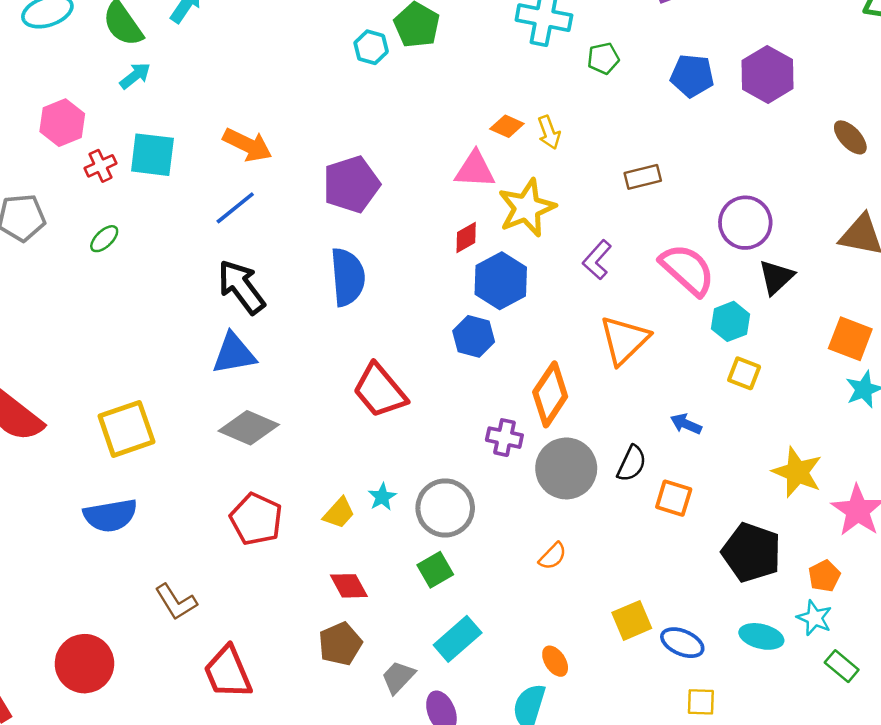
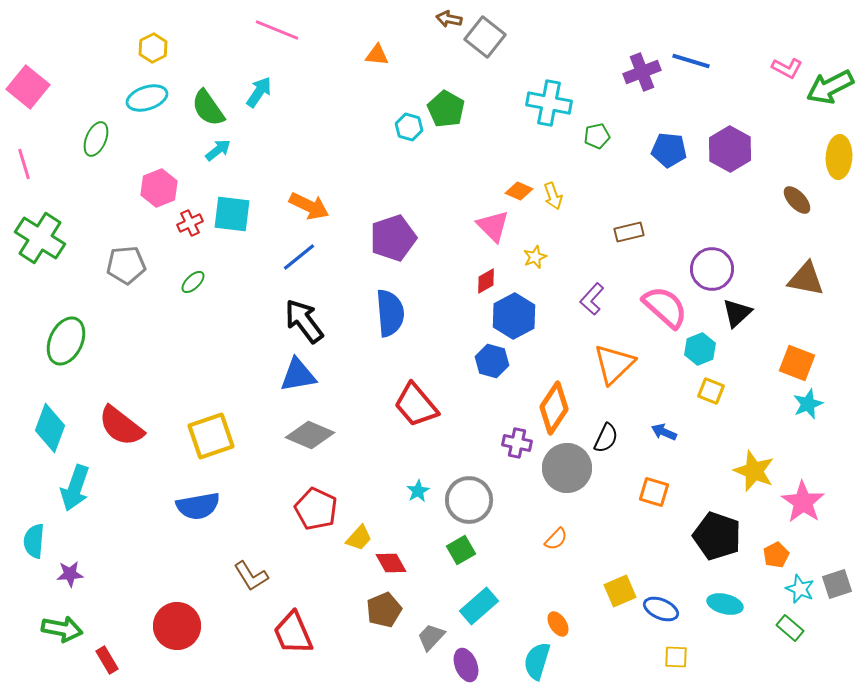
pink triangle: (475, 170) -> (493, 226), turned 42
yellow star: (527, 208) -> (535, 257), size x0.5
black semicircle: (632, 464) -> (606, 438), moved
yellow trapezoid: (339, 513) -> (359, 538), moved
cyan star: (814, 618) -> (800, 589), moved

